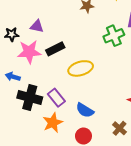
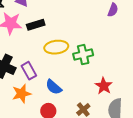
green cross: (114, 36) -> (83, 55), moved

